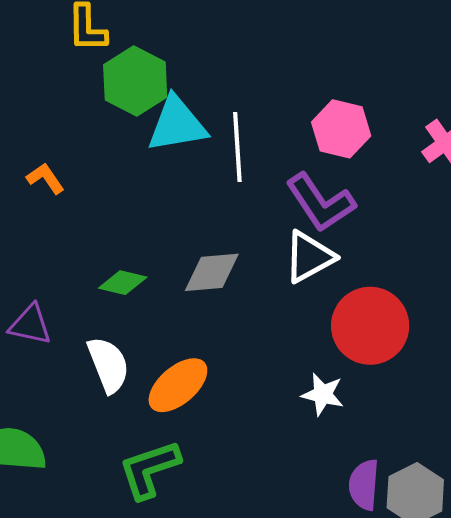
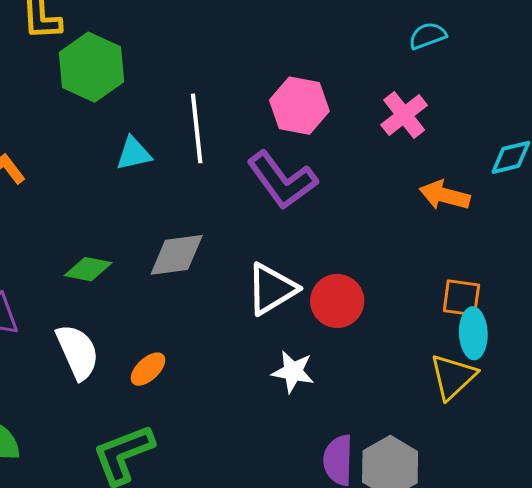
cyan triangle: (177, 124) -> (134, 154), moved, size x0.6
white triangle: (309, 257) -> (272, 289), moved
red circle: (370, 326) -> (337, 301), size x0.7
orange ellipse: (178, 385) -> (148, 369), size x0.6

